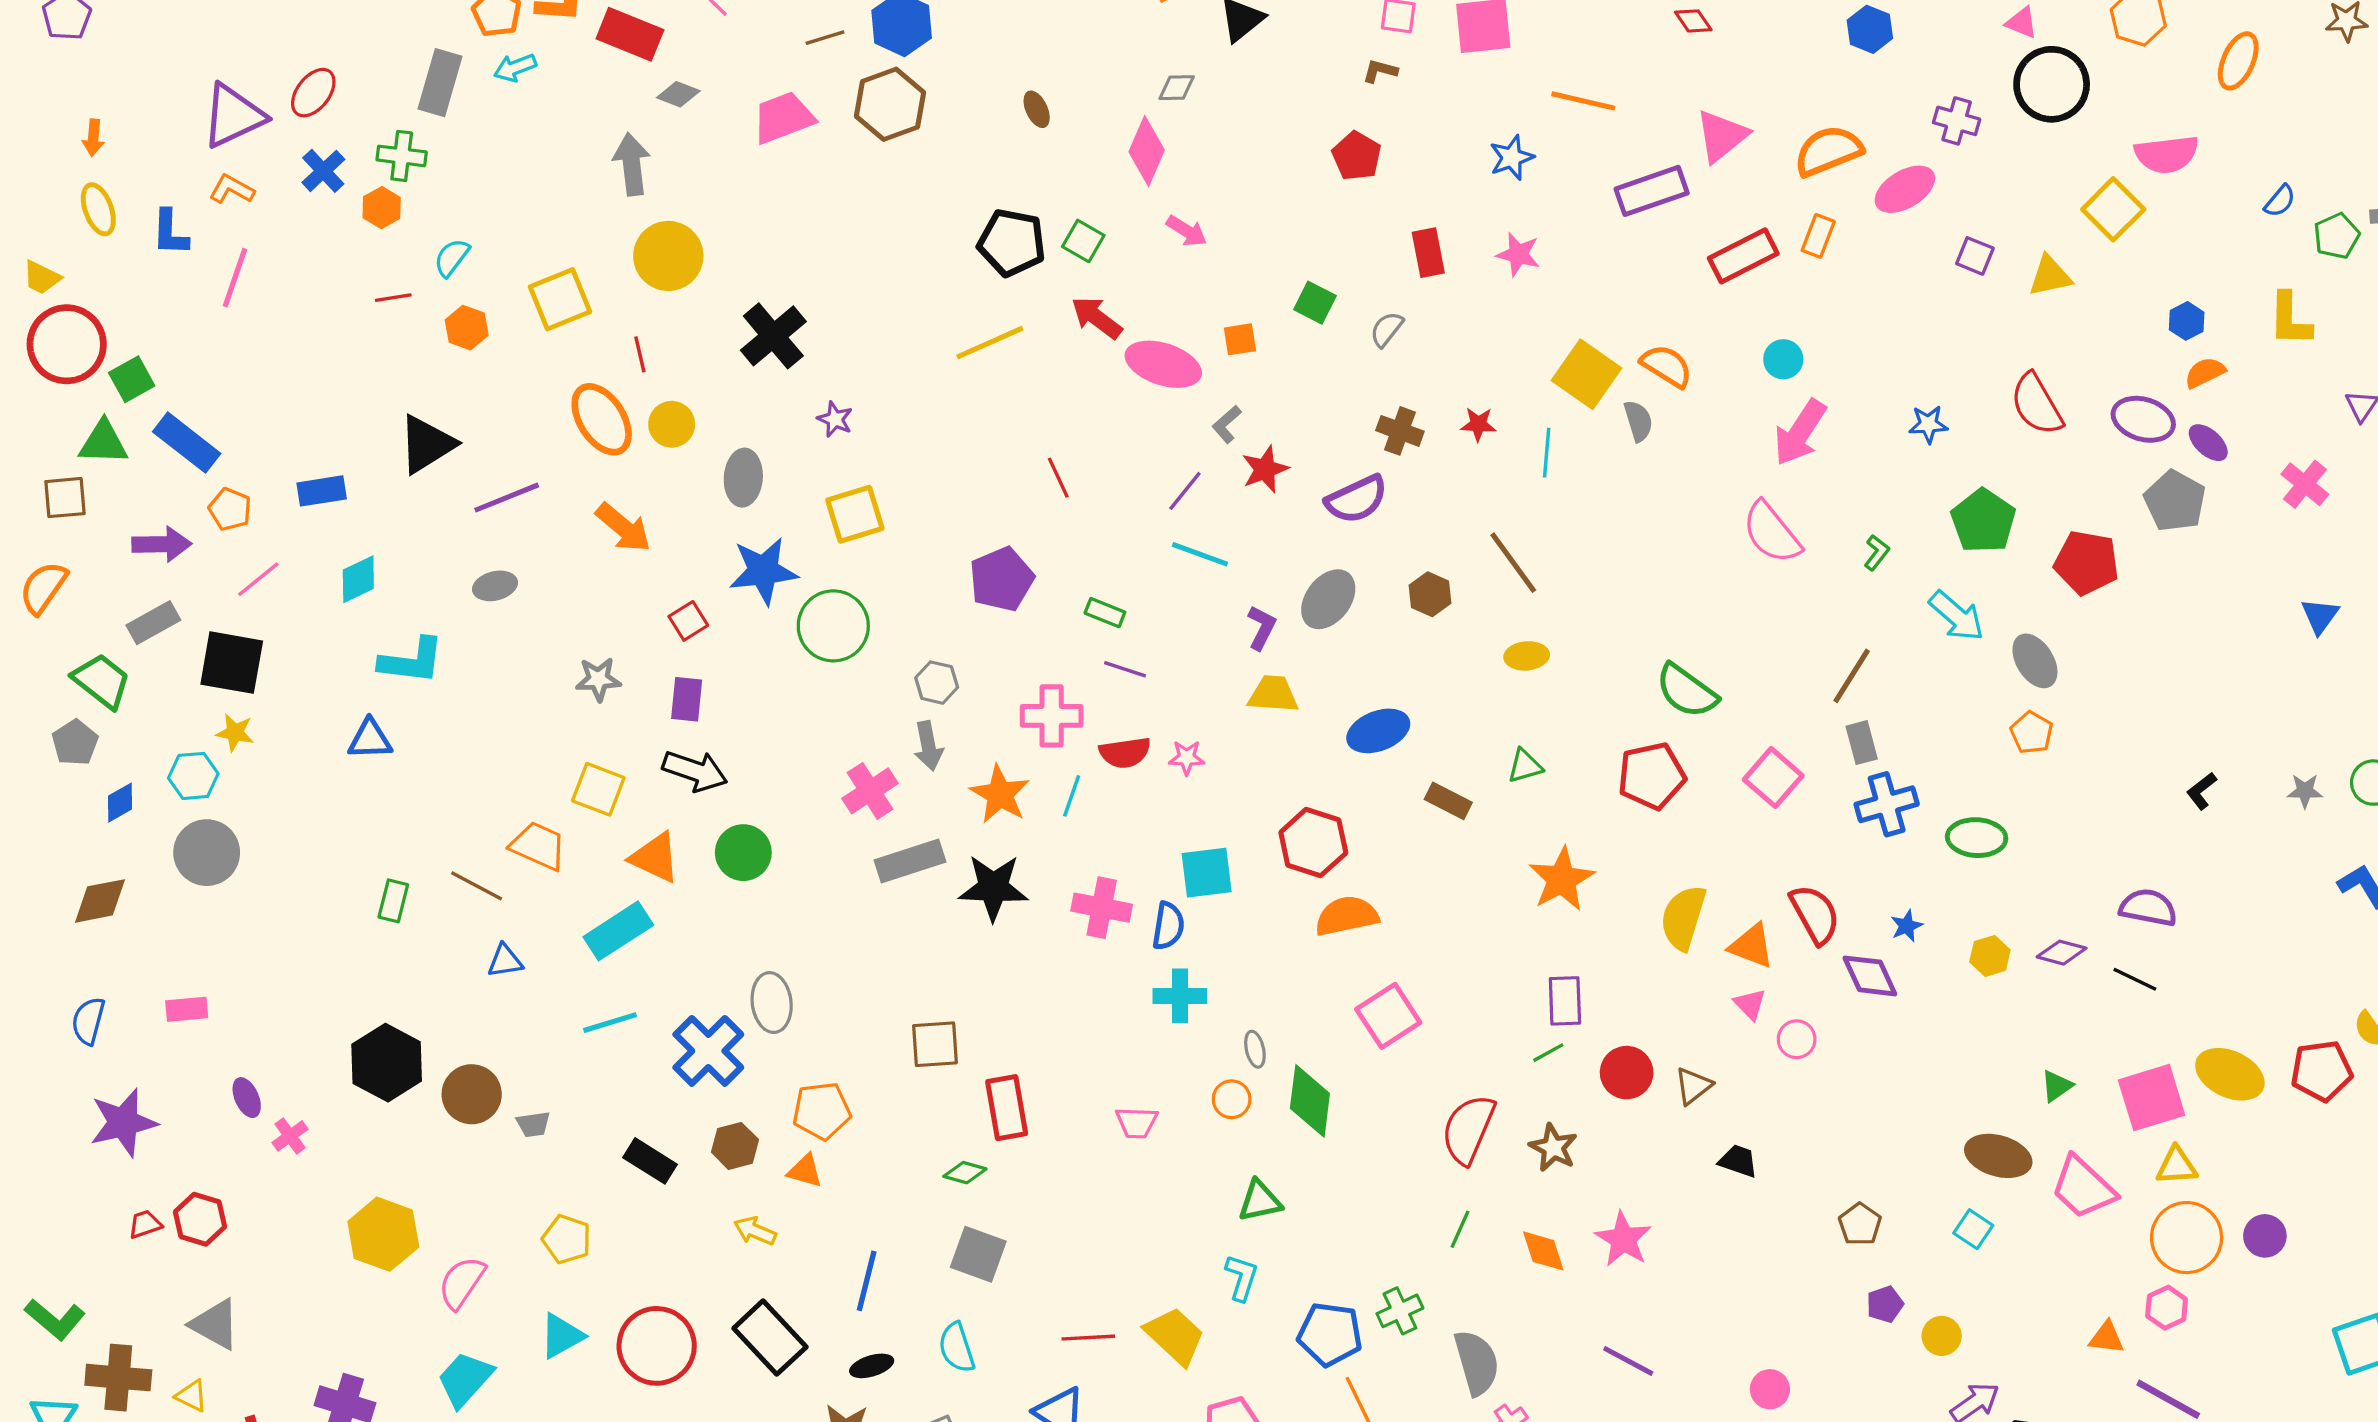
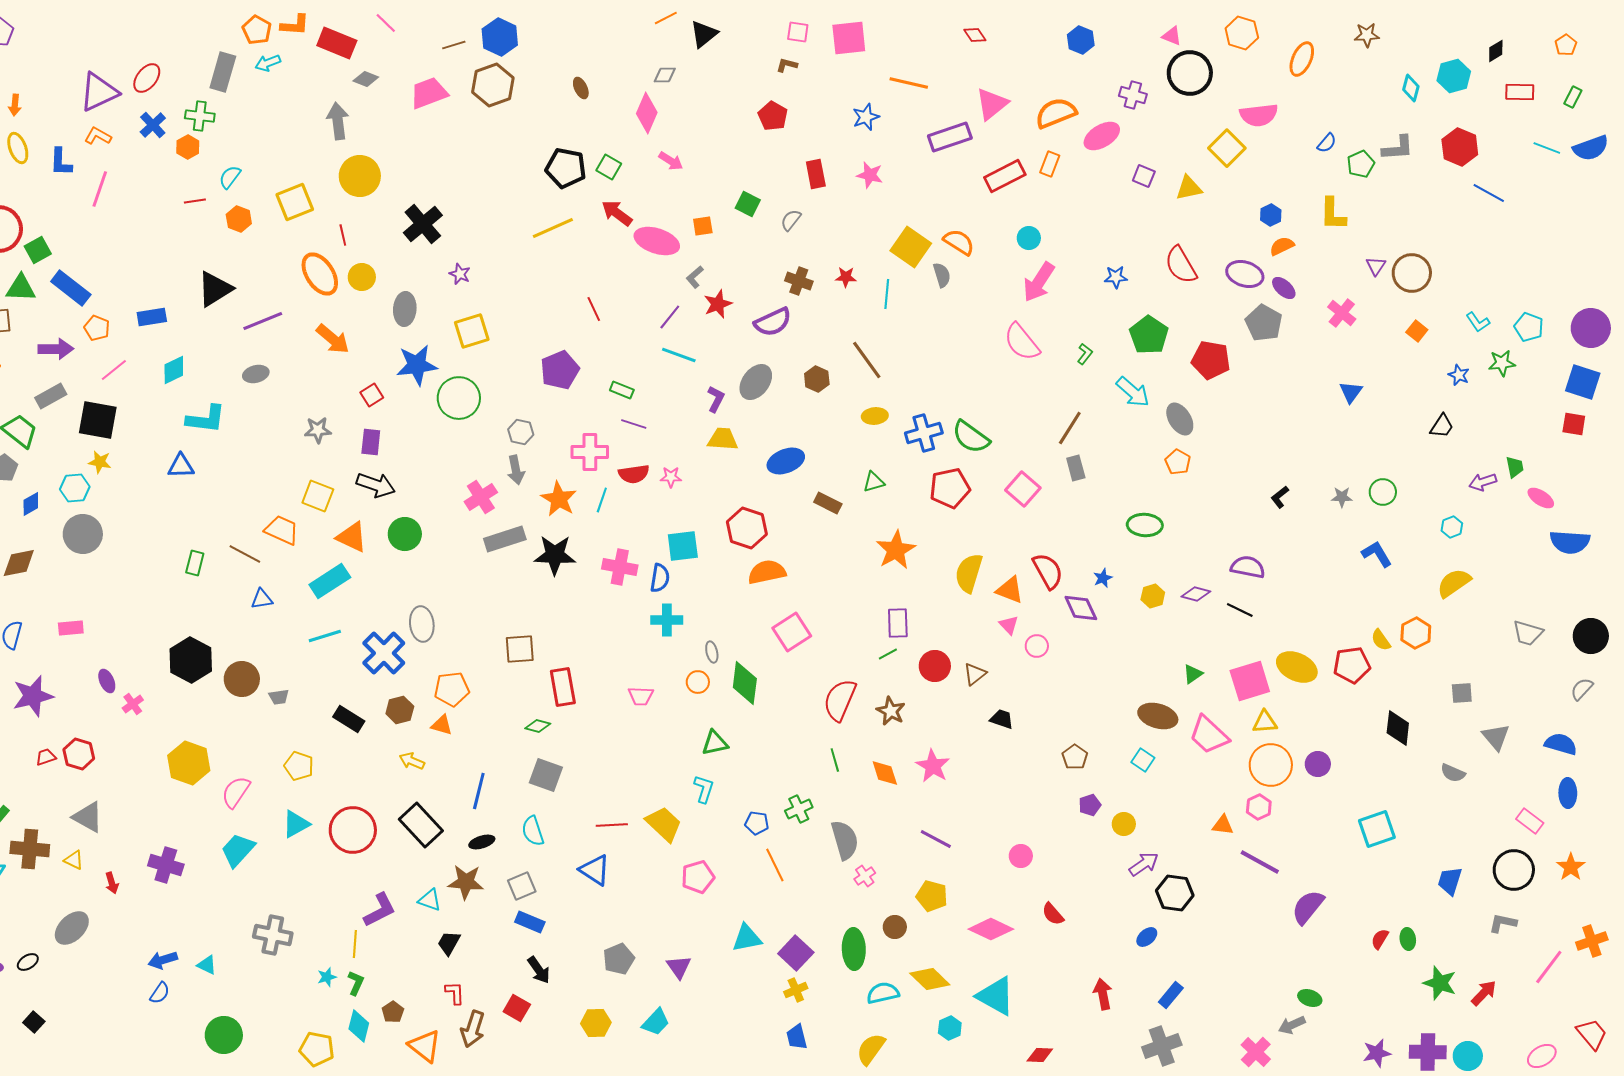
blue cross: (1887, 804) -> (924, 433), moved
green line: (1460, 1229) -> (835, 760), turned -40
blue pentagon: (1330, 1334) -> (757, 823), size x0.6

